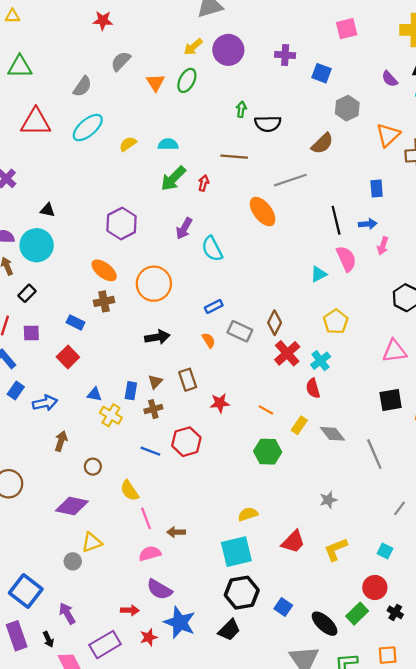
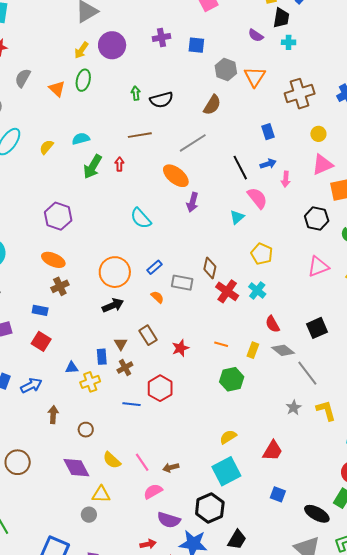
orange triangle: (388, 135) -> (255, 77), moved
purple arrow: (184, 228) -> (192, 202), moved
orange circle: (154, 284) -> (115, 272), moved
red semicircle: (313, 388) -> (272, 324), moved
black square: (391, 400) -> (317, 328), moved
yellow cross: (111, 415) -> (90, 382), turned -36
gray line: (374, 454) -> (307, 373), moved
yellow semicircle: (129, 491) -> (112, 460), moved
purple diamond: (72, 506) -> (76, 468), turned 64
yellow triangle: (92, 542) -> (101, 494), turned 36
yellow L-shape: (336, 549) -> (326, 410), moved, turned 110
black hexagon: (242, 593) -> (210, 508), moved
blue square: (283, 607) -> (278, 494), moved

